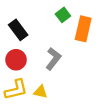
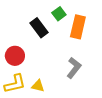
black rectangle: (18, 30) -> (39, 28), moved
gray L-shape: (53, 59) -> (74, 68), moved

